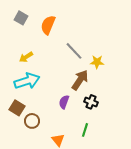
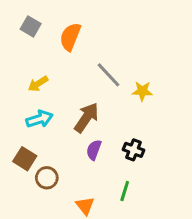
brown arrow: (80, 80) -> (86, 118), moved
cyan arrow: (27, 81) -> (39, 119), size x0.7

